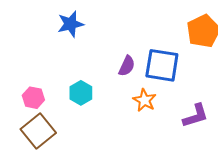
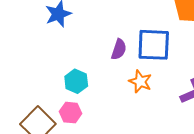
pink hexagon: (33, 98) -> (71, 113), moved

